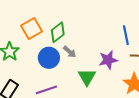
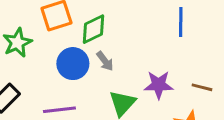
blue line: (126, 35) -> (181, 22), moved

